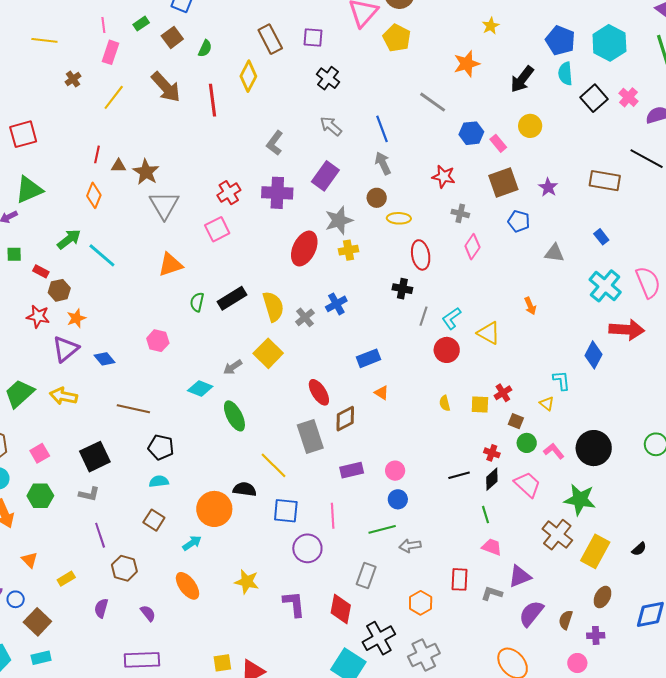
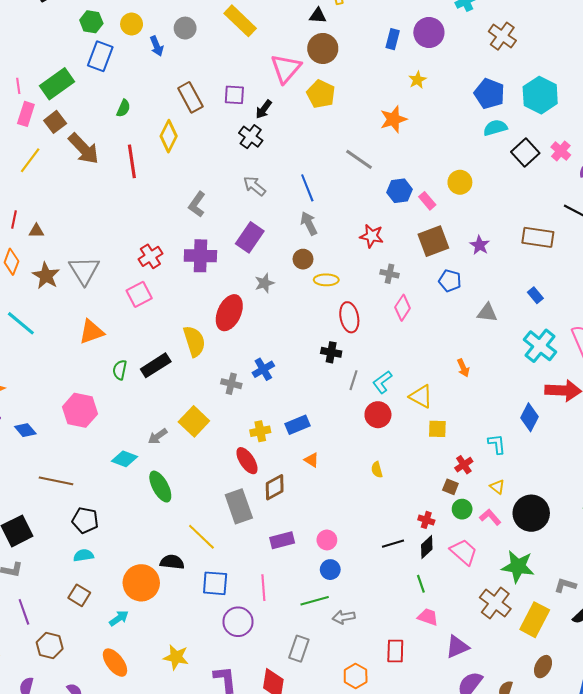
green rectangle: (141, 24) -> (57, 84), size x2.0
brown square: (172, 37) -> (55, 122), moved
cyan semicircle: (565, 74) -> (495, 128), turned 80
black arrow: (522, 79) -> (264, 109), moved, size x0.7
brown star: (146, 172) -> (46, 276), moved
gray star: (339, 220) -> (264, 283), size x0.7
yellow cross: (349, 250) -> (260, 431), moved
yellow semicircle: (273, 307) -> (194, 341), moved
gray cross: (305, 317) -> (231, 384), turned -36
pink hexagon: (158, 341) -> (80, 410), size x1.5
red cross: (503, 393) -> (464, 465), moved
yellow triangle: (547, 404) -> (497, 487), moved
yellow square: (480, 405) -> (437, 429), moved
gray L-shape: (492, 593) -> (565, 585), moved

